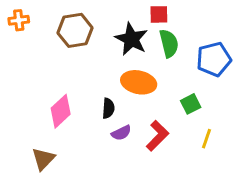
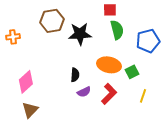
orange cross: (19, 20) -> (13, 37), moved
black star: (131, 39) -> (80, 34), moved, turned -30
orange ellipse: (139, 82) -> (109, 65), moved
pink diamond: (61, 111) -> (26, 82), moved

